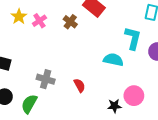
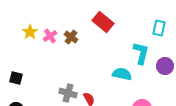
brown cross: (70, 22) -> (71, 37), moved
gray cross: (46, 79) -> (68, 93), moved

